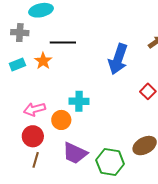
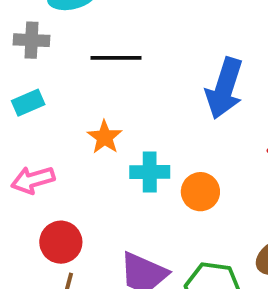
orange star: (43, 61) -> (105, 137), moved
pink arrow: (34, 109) -> (33, 180), moved
orange circle: (61, 120) -> (200, 192), moved

